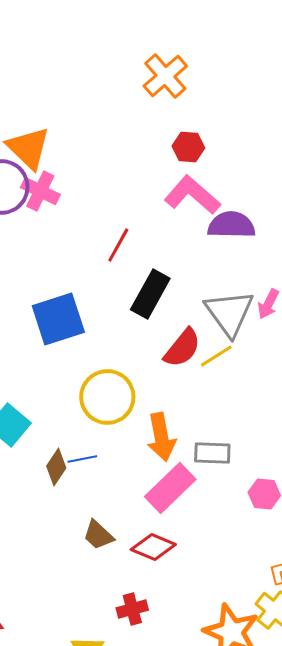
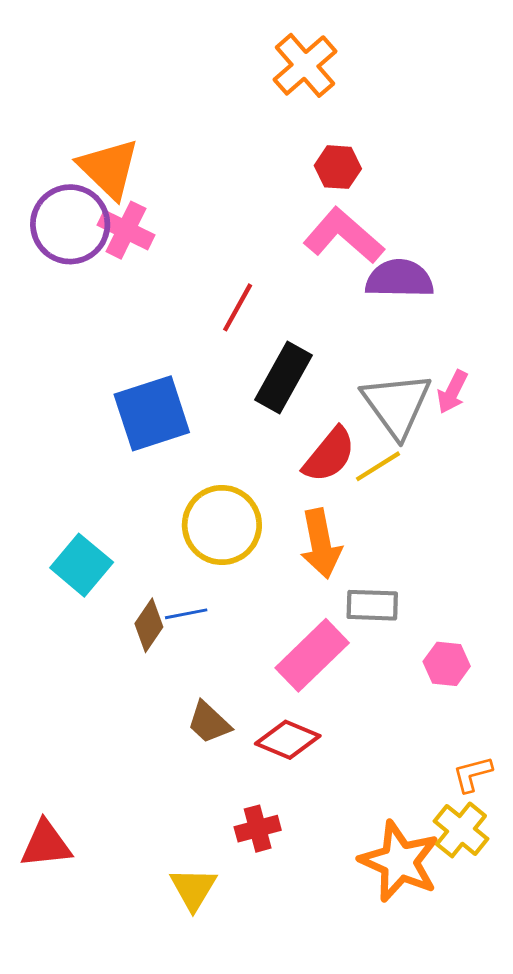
orange arrow: (161, 437) -> (321, 544), moved

